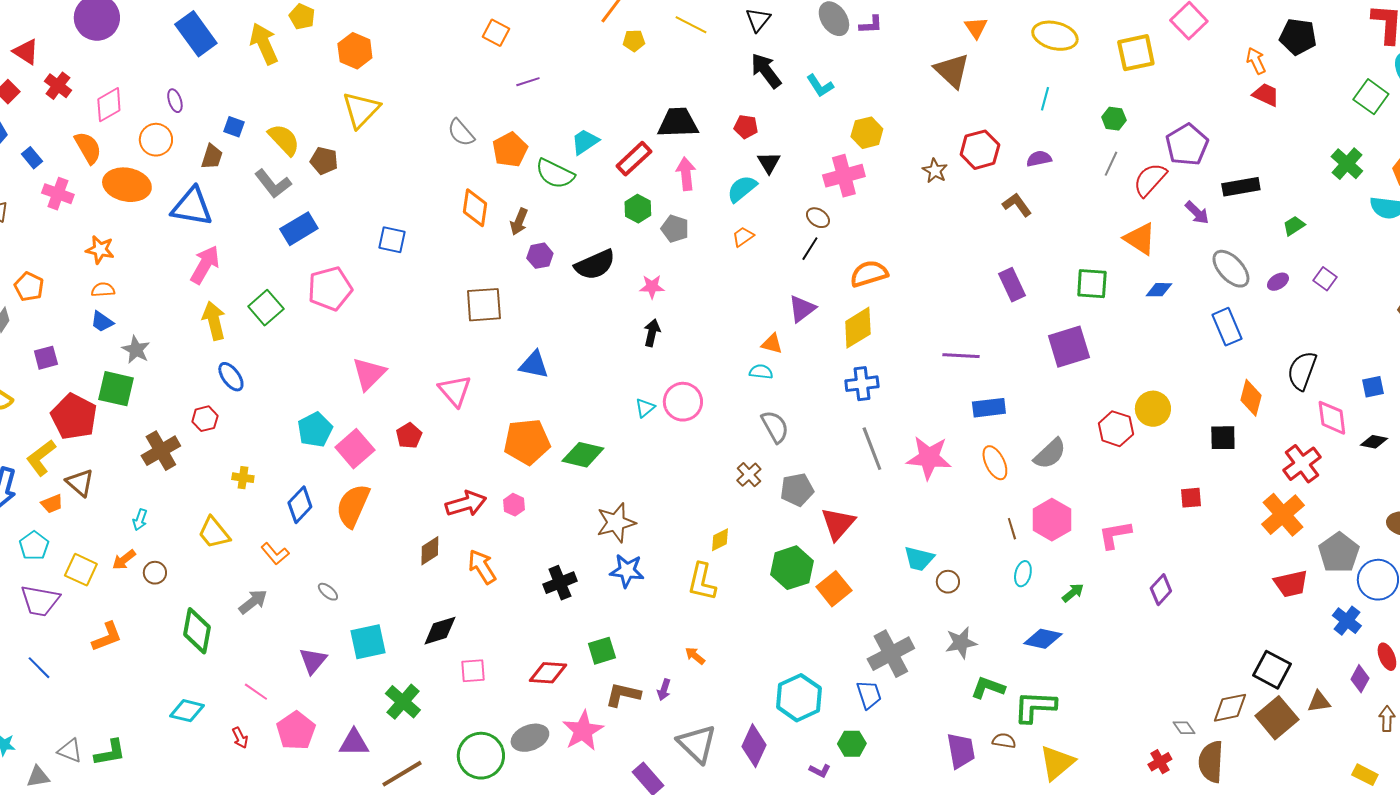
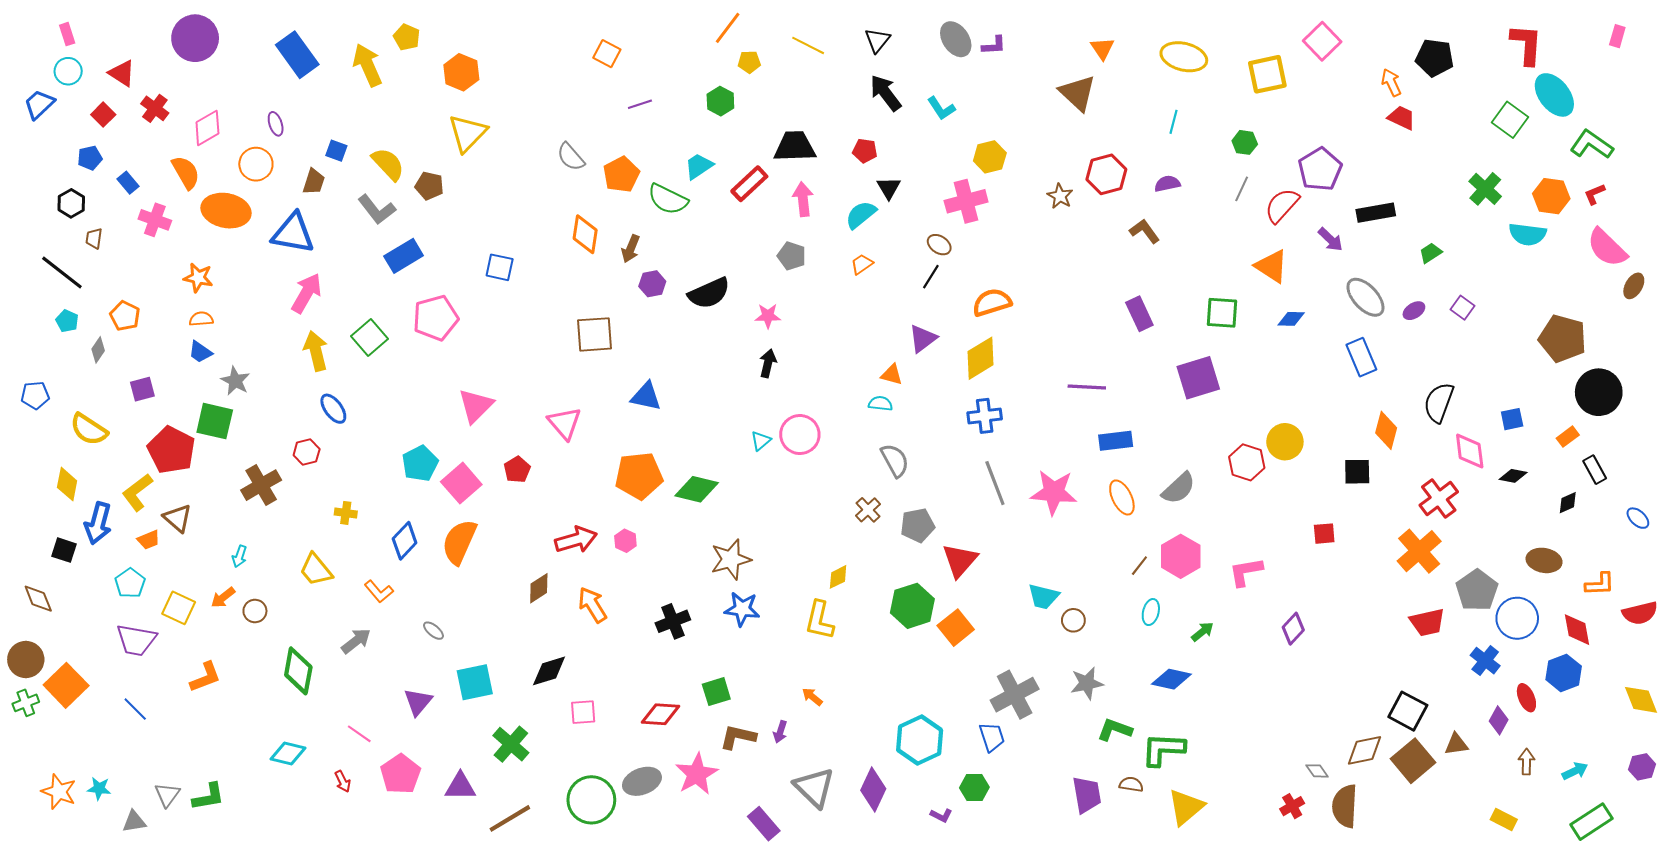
green hexagon: (638, 209) -> (720, 101), moved
brown line: (1012, 529) -> (1139, 566), turned 55
gray triangle: (70, 751) -> (167, 795), turned 44

